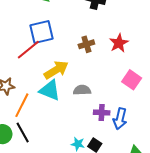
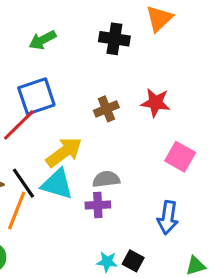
red star: (119, 43) -> (156, 103), turned -30
purple cross: (102, 113) -> (98, 205), moved
black line: (23, 132) -> (23, 183), moved

